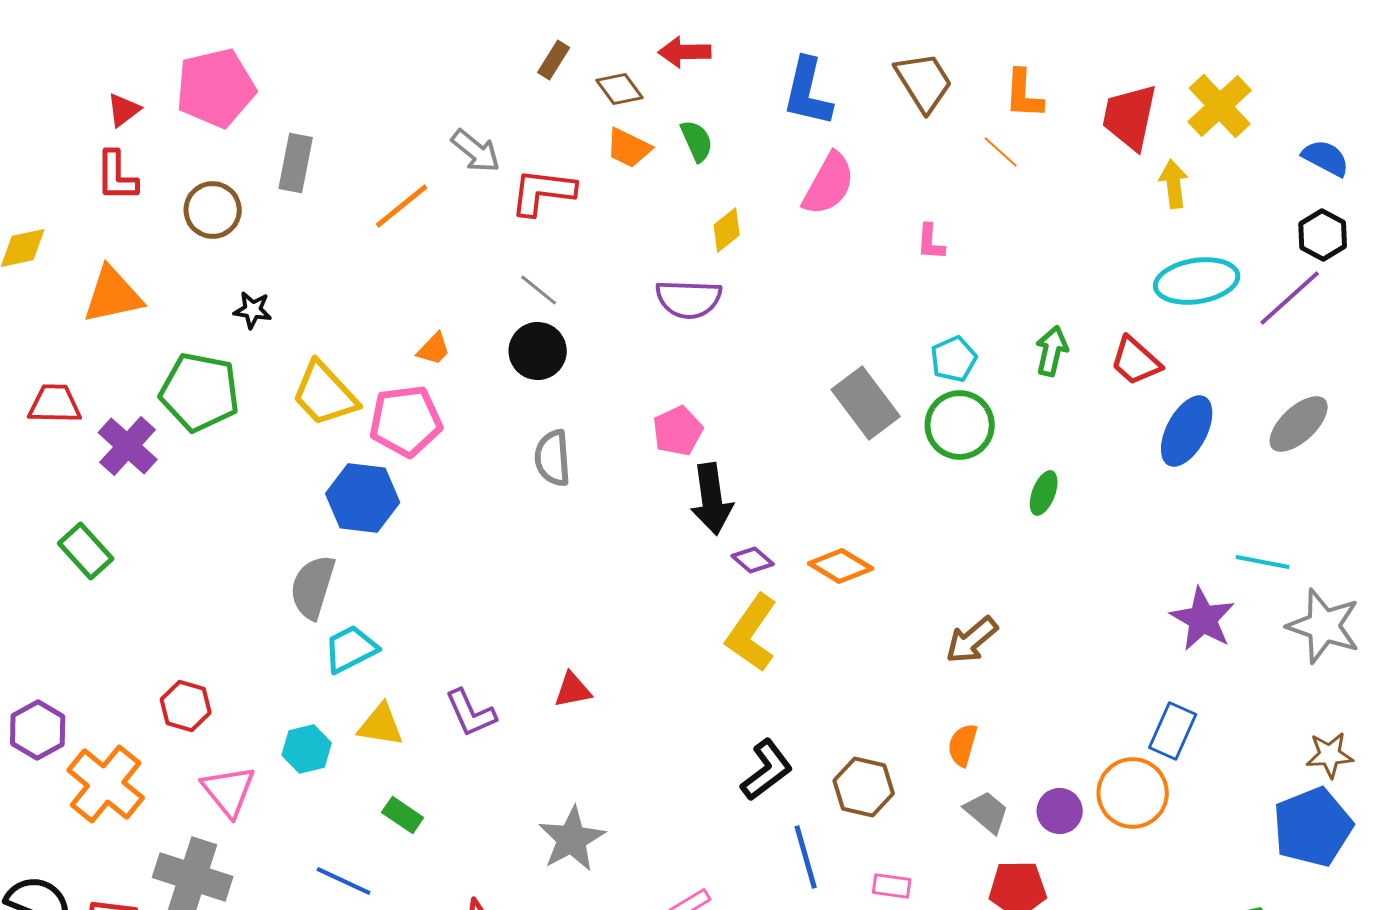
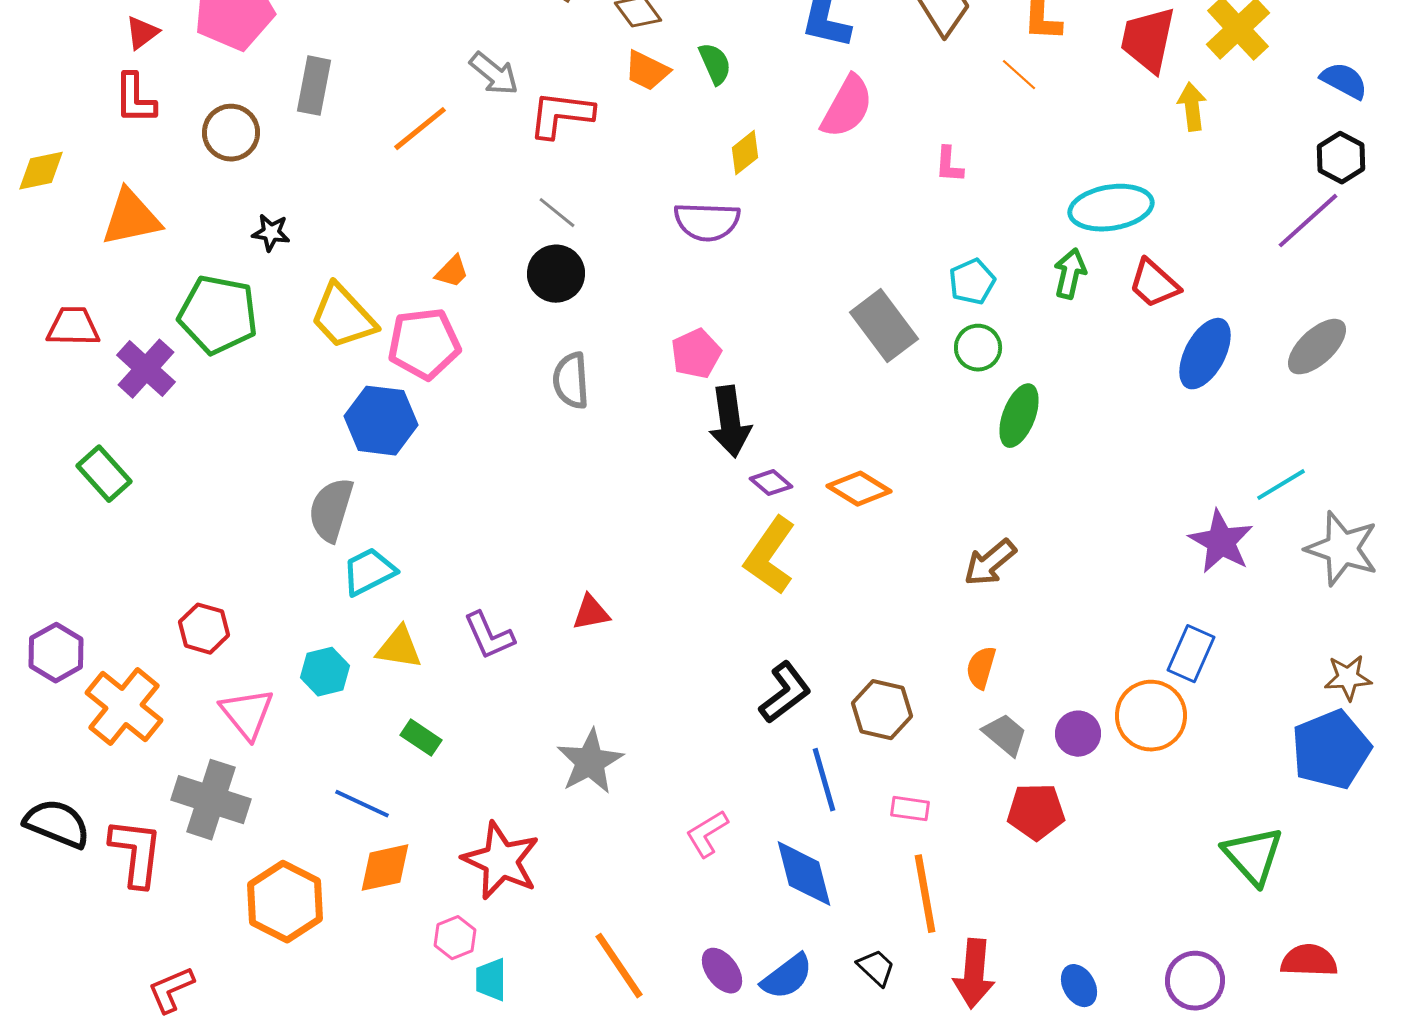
cyan ellipse: (1197, 281) -> (1111, 208), moved
green circle: (960, 425) -> (978, 348), size x0.7
green ellipse: (1044, 493) -> (1019, 416), moved, size x1.4
cyan line: (1263, 562) -> (1281, 485), turned -42

